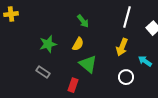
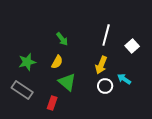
gray rectangle: (43, 72) -> (22, 90), size x1.5
white circle: (126, 77) -> (105, 86), moved

